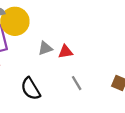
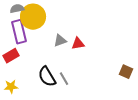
gray line: (77, 83) -> (64, 79), moved

